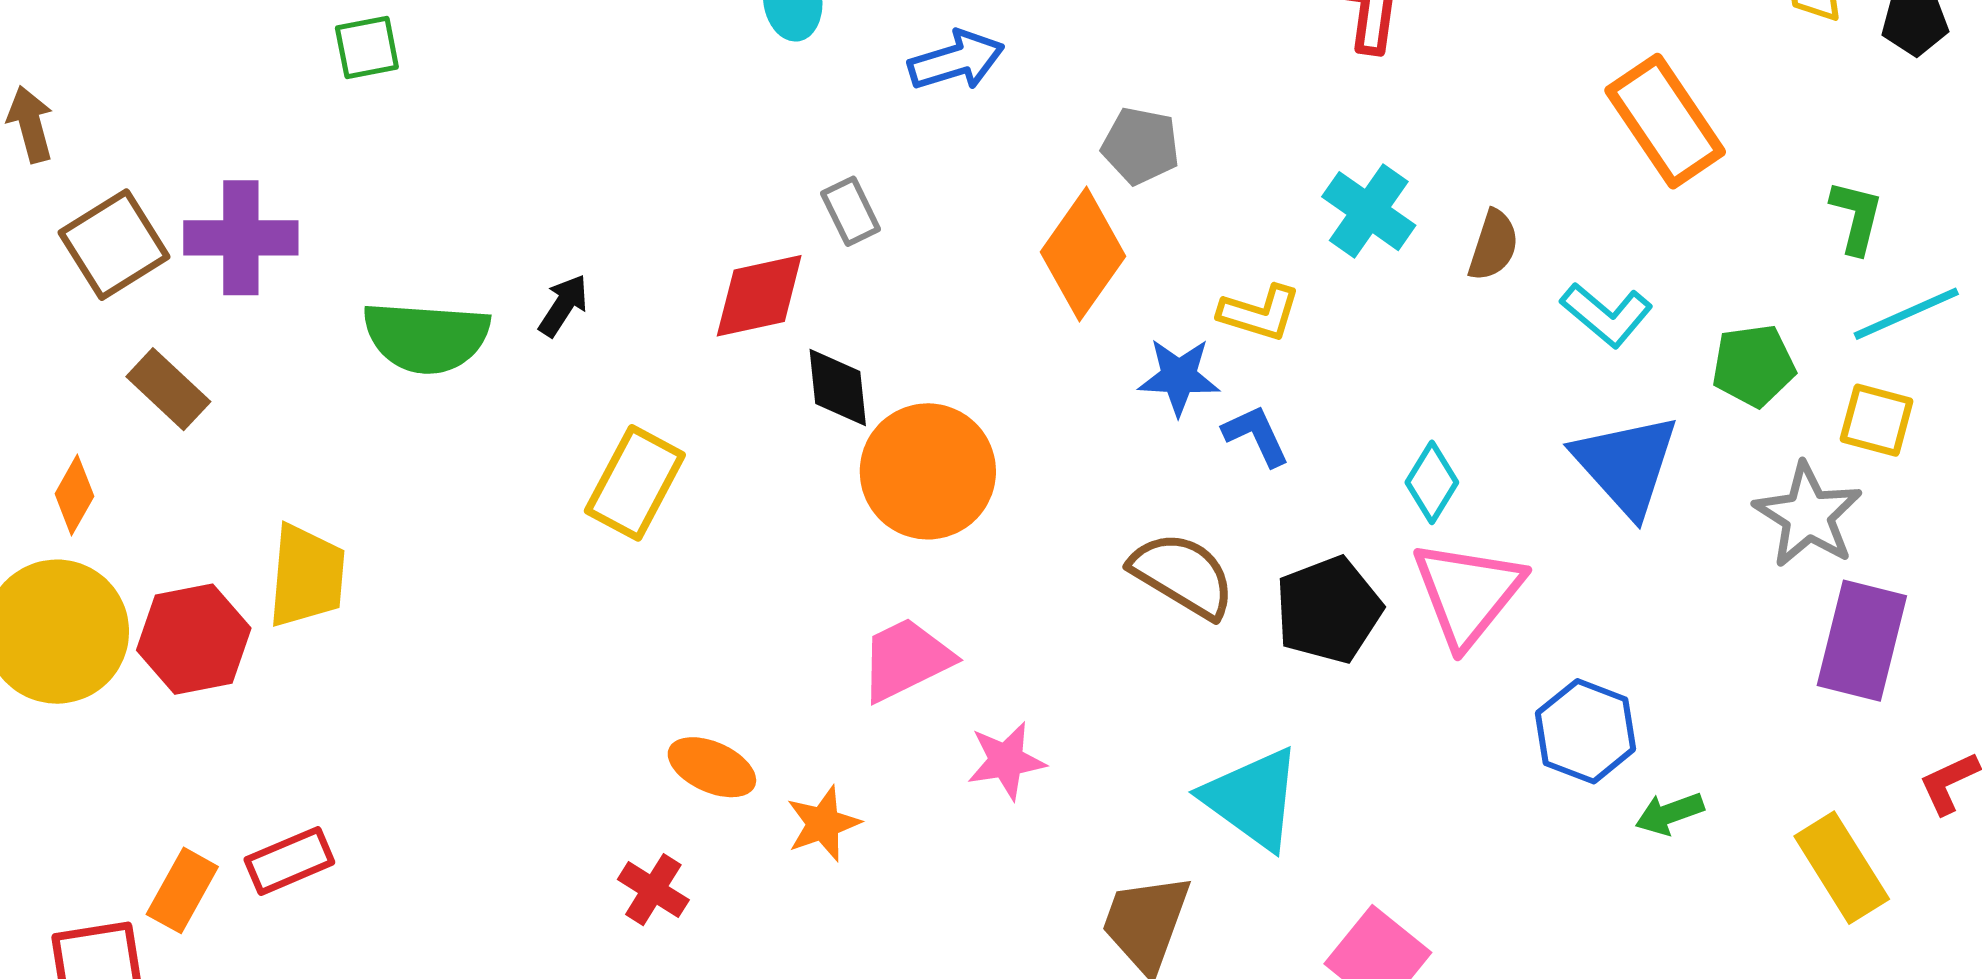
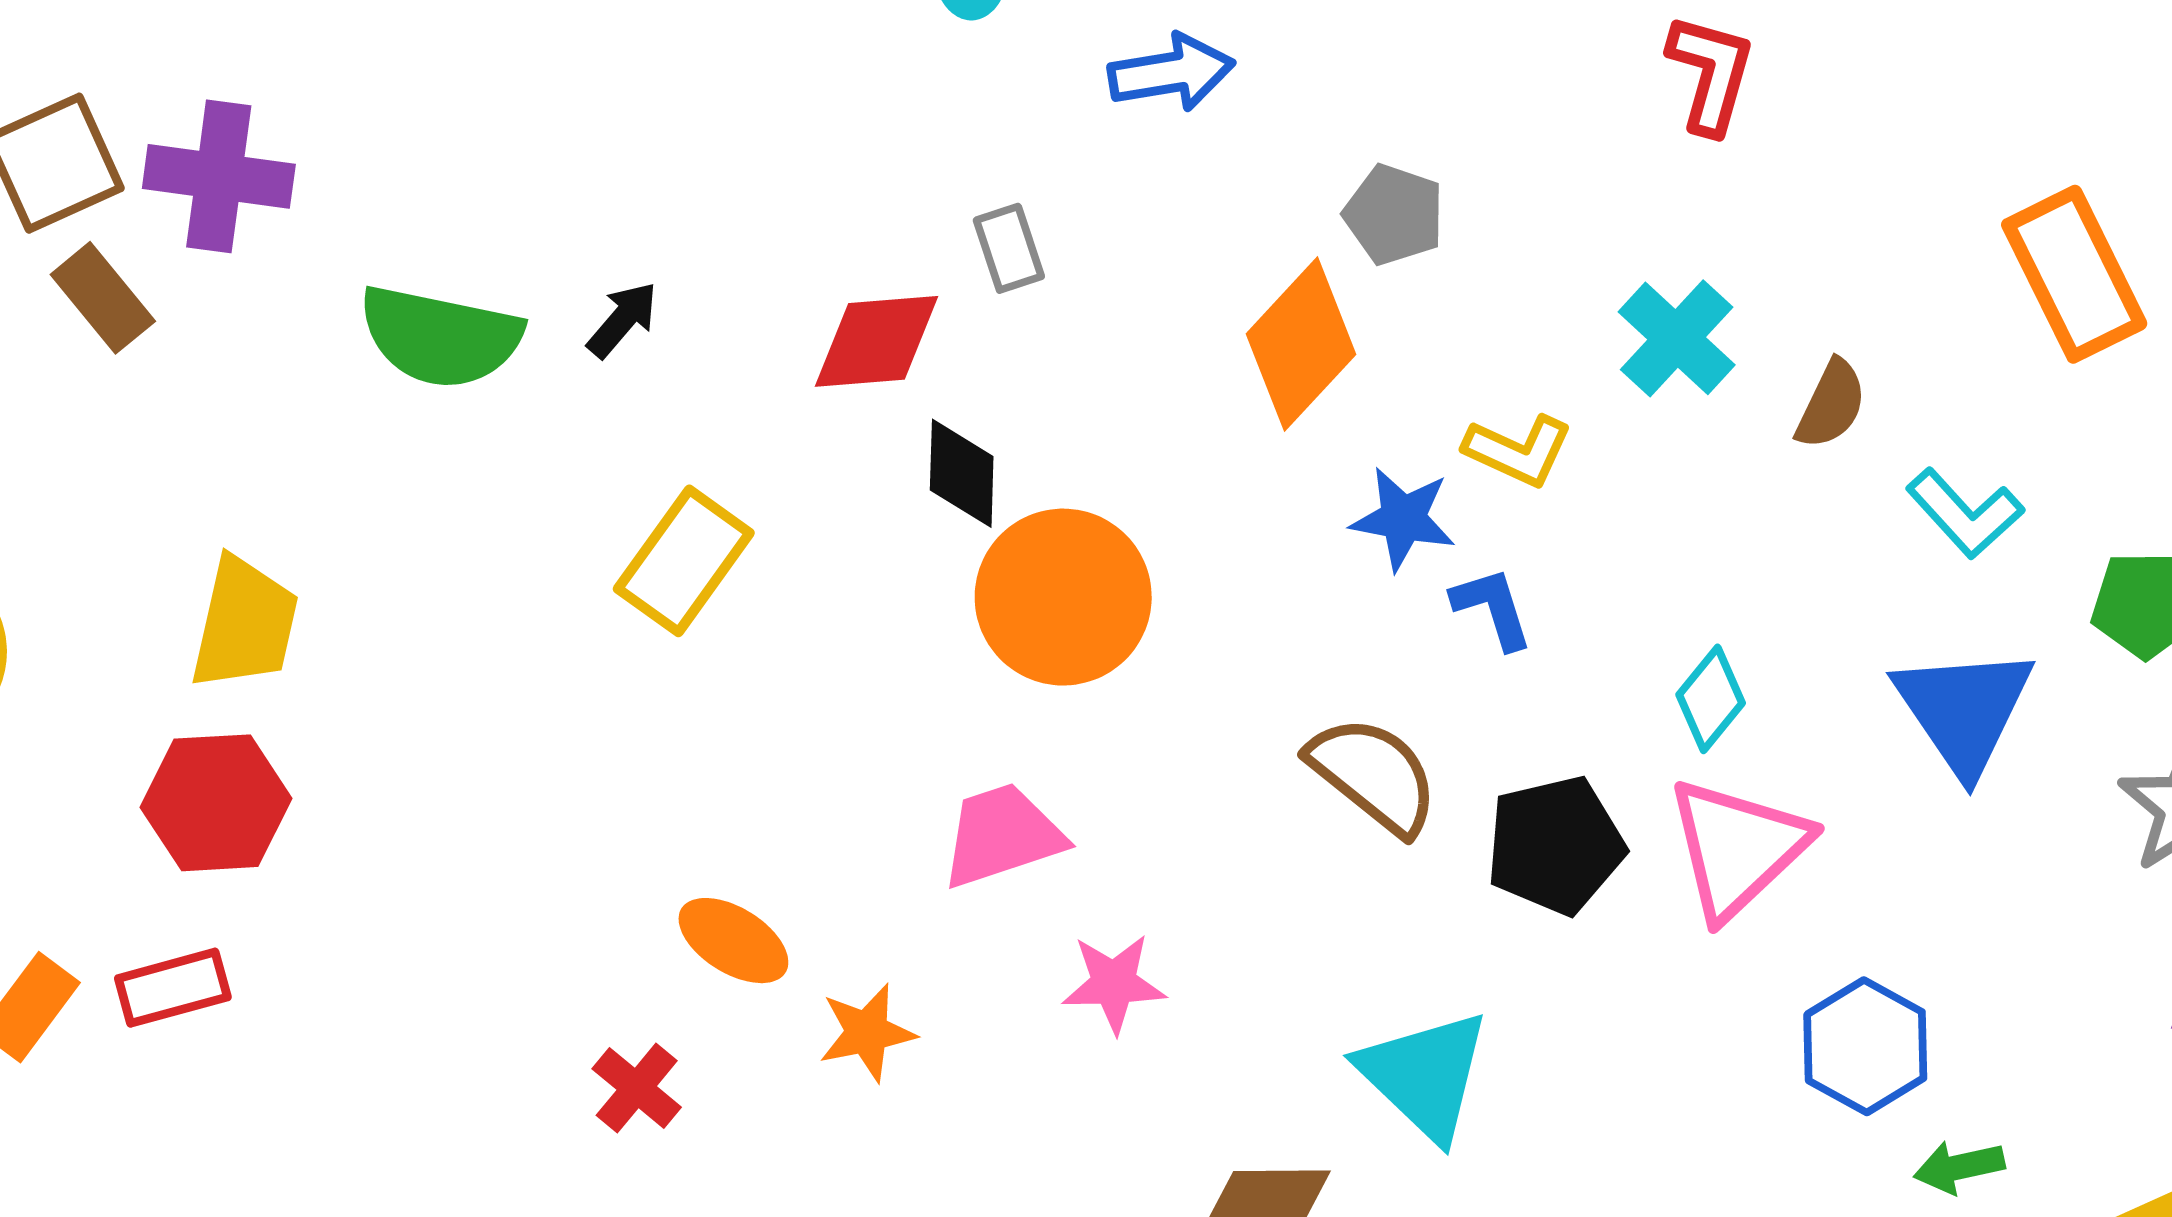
brown rectangle: (168, 389) -> (103, 298), moved
red hexagon: (194, 639) -> (216, 803), moved

